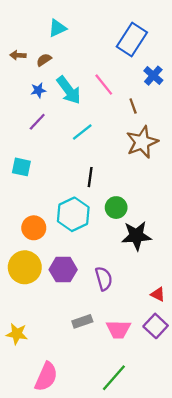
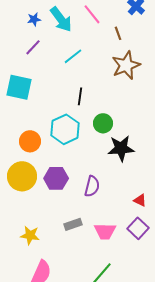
cyan square: (21, 167) -> (19, 87), size x1.5
purple semicircle: (104, 279) -> (92, 186), turned 30
yellow star: (17, 334) -> (30, 235), moved

